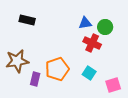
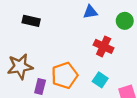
blue triangle: (85, 23) -> (90, 12), moved
green circle: (105, 27) -> (125, 21), moved

